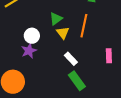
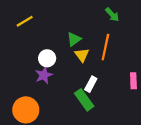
white rectangle: (71, 59) -> (91, 84), turned 72
green rectangle: (77, 81) -> (84, 100), moved

